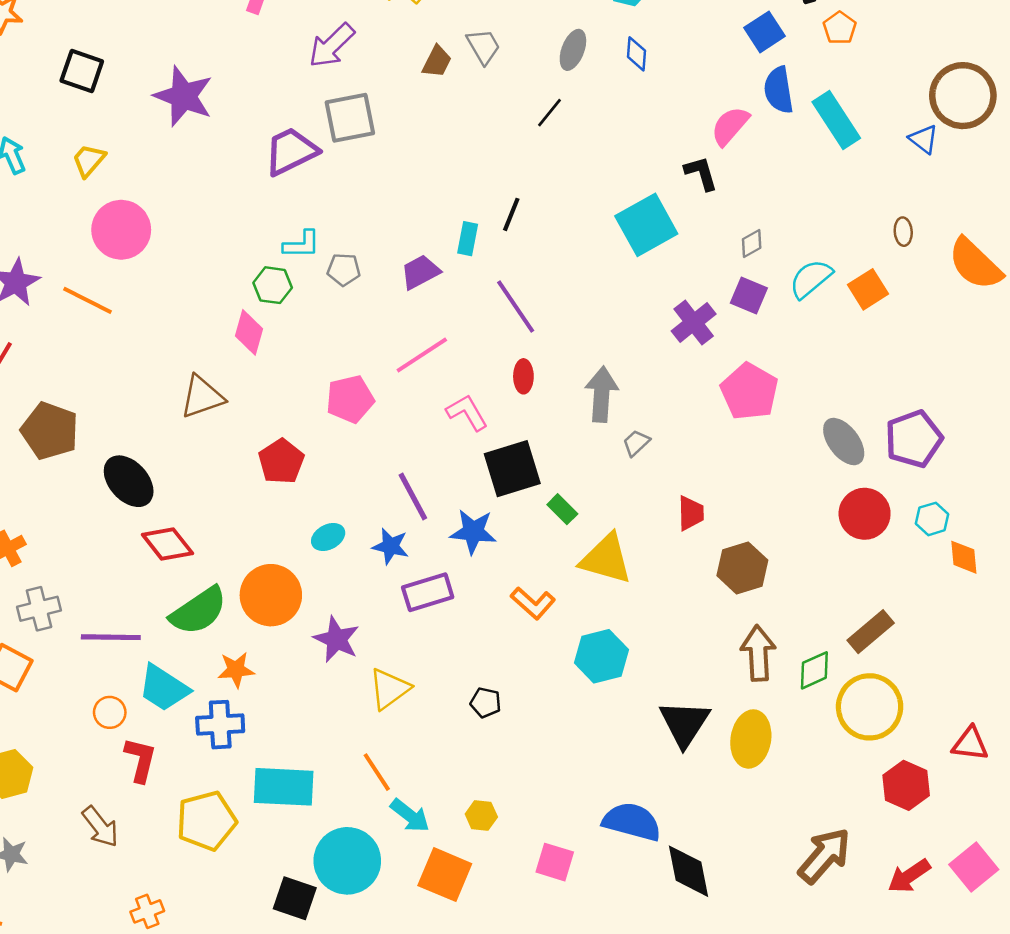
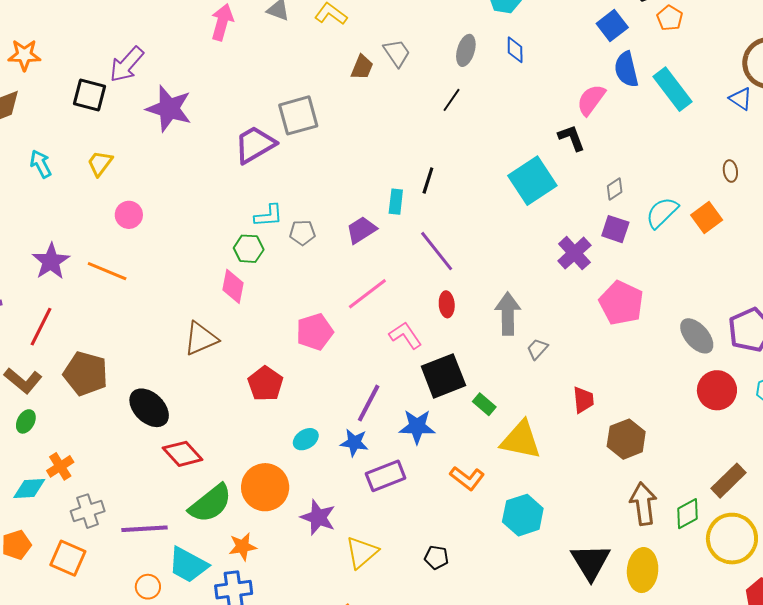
purple arrow: (332, 45) -> (127, 64), moved
pink circle: (121, 230) -> (129, 215), size x0.6
purple line: (413, 496) -> (369, 403), turned 60

